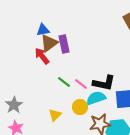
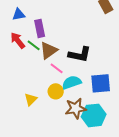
brown triangle: (49, 43) -> (49, 50), moved
green line: (64, 82) -> (34, 45), moved
black L-shape: (104, 83) -> (80, 54), moved

